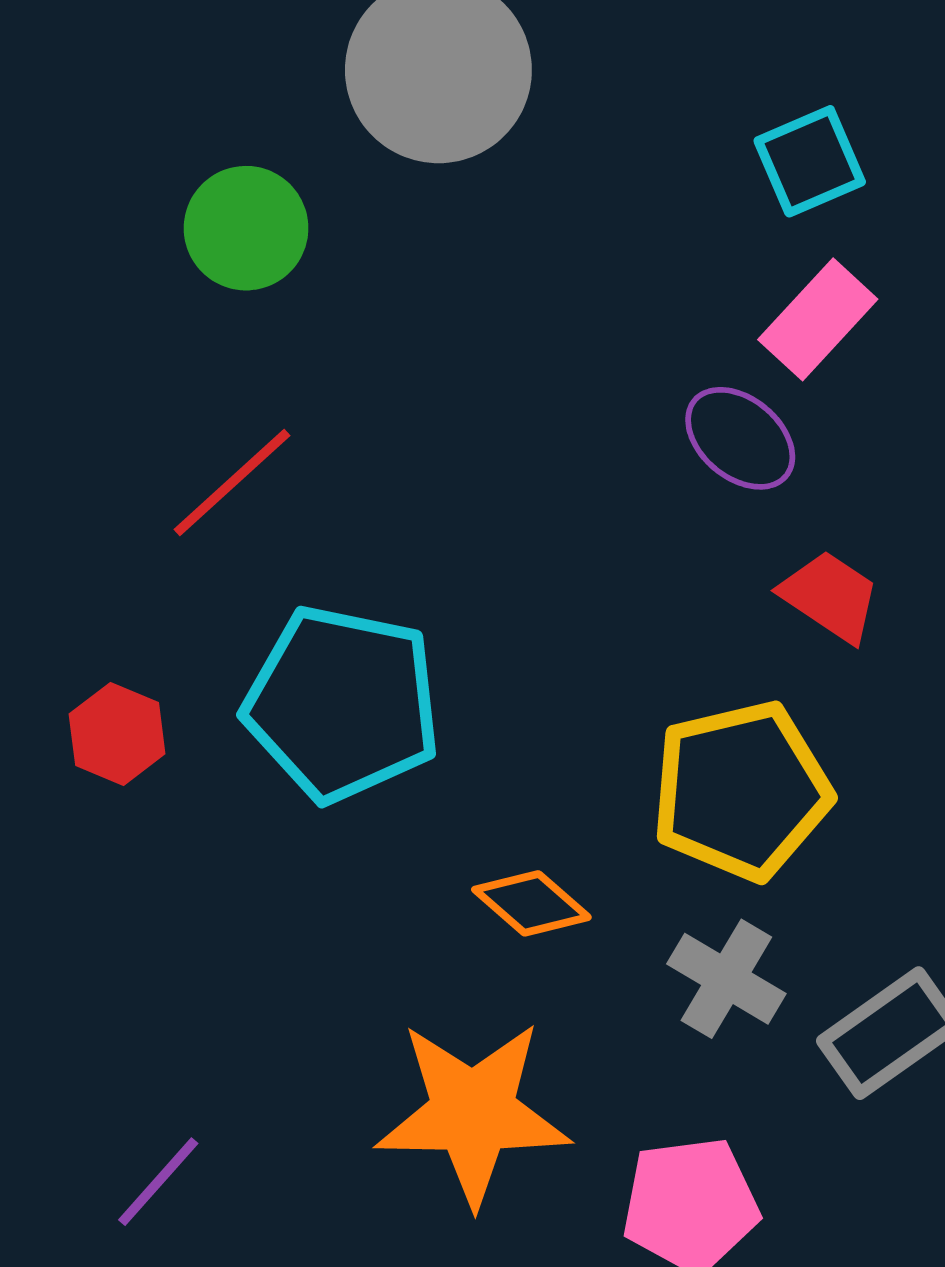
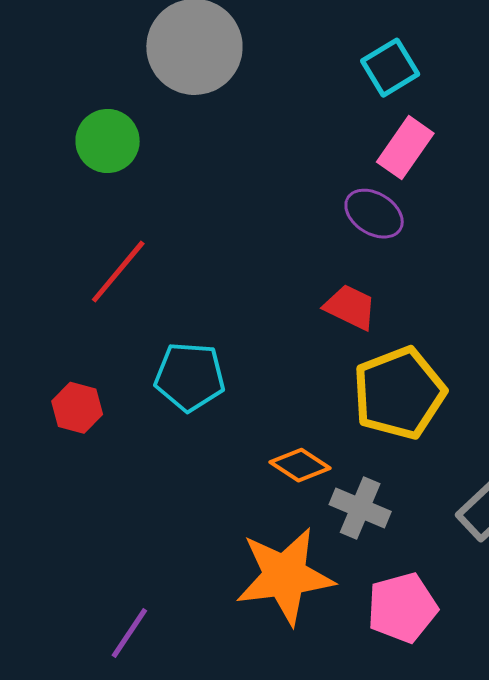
red trapezoid: (830, 596) -> (350, 307), moved
cyan pentagon: (342, 704) -> (190, 377), size x0.7
gray cross: (726, 979) -> (360, 508), moved

